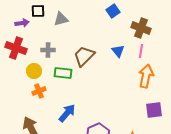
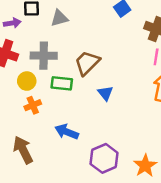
gray cross: (48, 50) -> (44, 56), size x1.5
blue triangle: (118, 51) -> (105, 93), moved
blue arrow: (67, 113) -> (67, 132), turned -108

